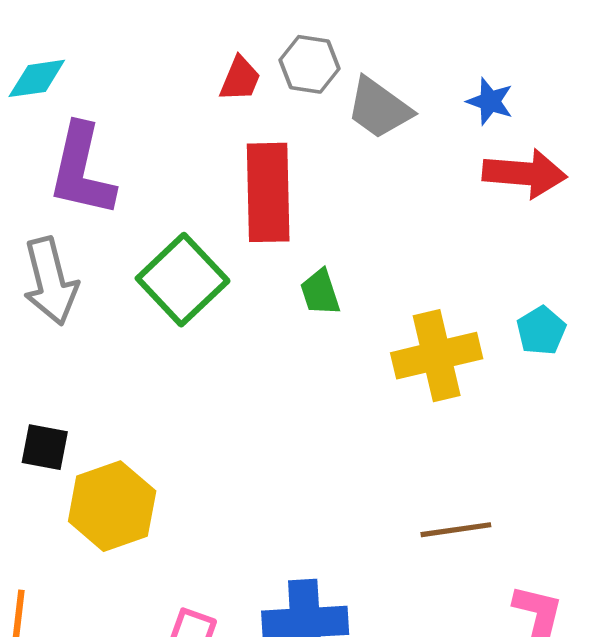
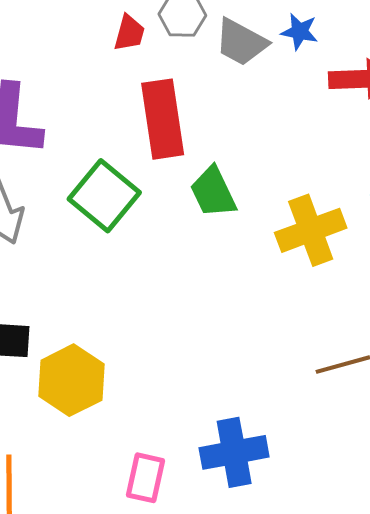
blue star: (490, 101) -> (300, 32), moved
green trapezoid: (320, 292) -> (213, 192), size x1.4

